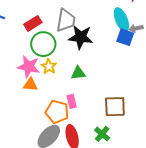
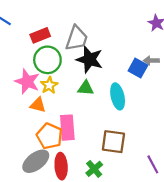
cyan ellipse: (121, 20) -> (118, 96), moved
green triangle: (78, 73) -> (86, 88), moved
orange triangle: (30, 85) -> (38, 105), moved
pink rectangle: (72, 101) -> (67, 128), size x1.6

